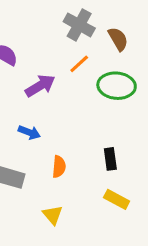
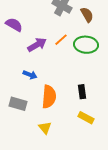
orange line: (79, 64) -> (61, 40), moved
orange semicircle: (59, 167) -> (49, 97), size x1.6

